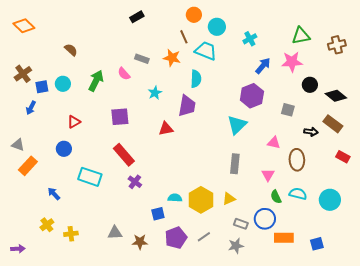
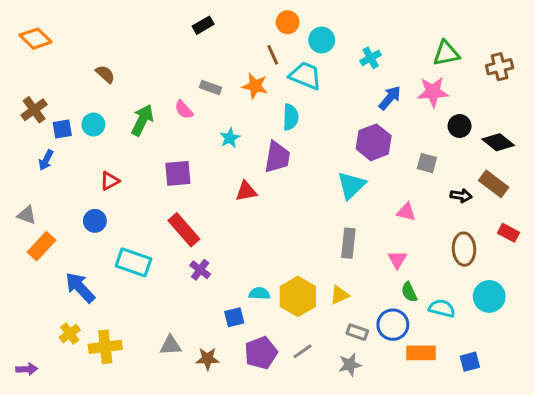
brown ellipse: (297, 160) -> (464, 249), moved
blue arrow: (54, 194) -> (80, 288), size x1.6
cyan semicircle: (298, 194) -> (442, 308), moved
yellow cross: (71, 234) -> (105, 347), size x1.5

